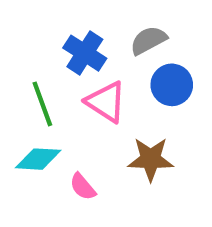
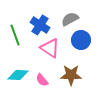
green line: (42, 104) -> (15, 35), moved
pink semicircle: (83, 187) -> (42, 80), moved

